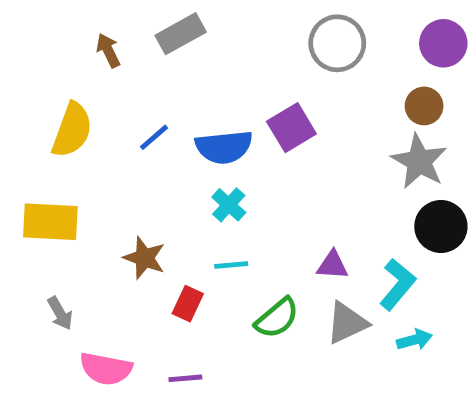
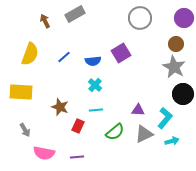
blue semicircle: (224, 147) -> (93, 61), size x0.7

